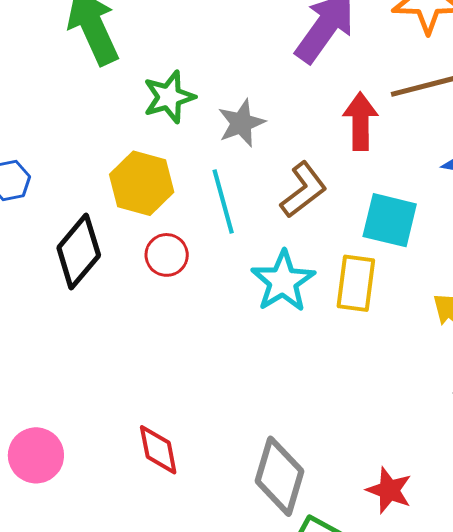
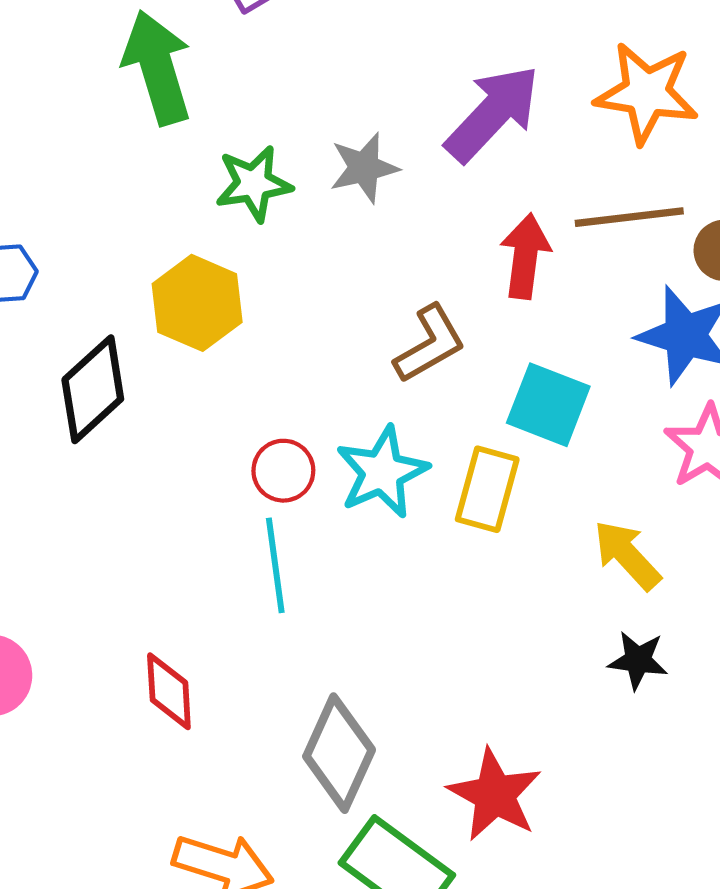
gray star: (241, 123) -> (364, 168), moved
cyan line: (223, 202) -> (275, 565), moved
red circle: (167, 255) -> (283, 471), moved
red star: (389, 490) -> (495, 795), size x1.4

